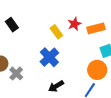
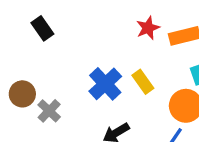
yellow rectangle: (56, 32) -> (143, 82), moved

